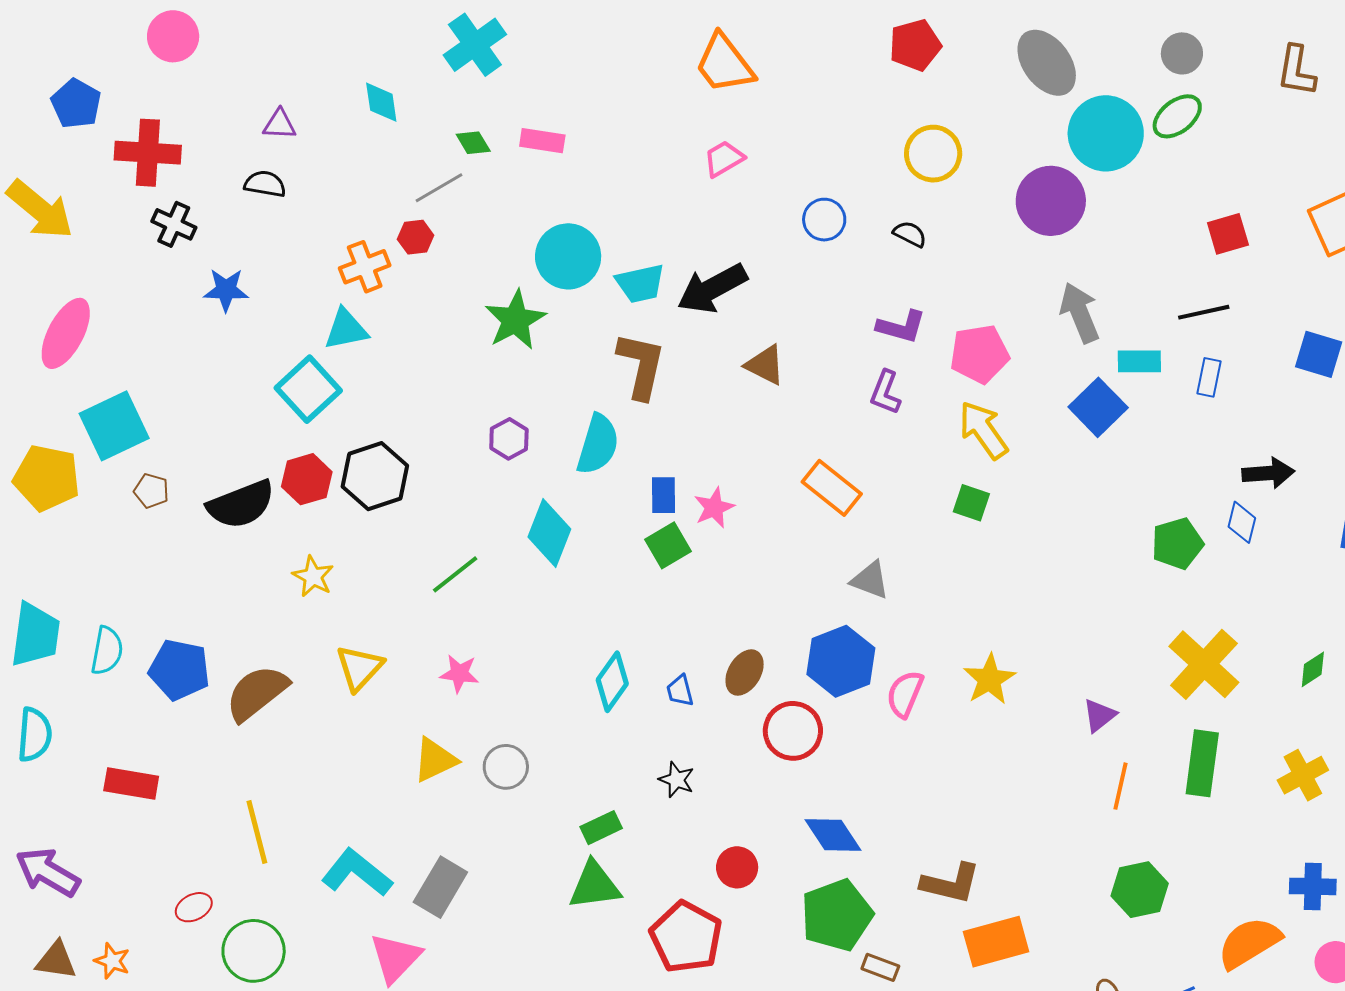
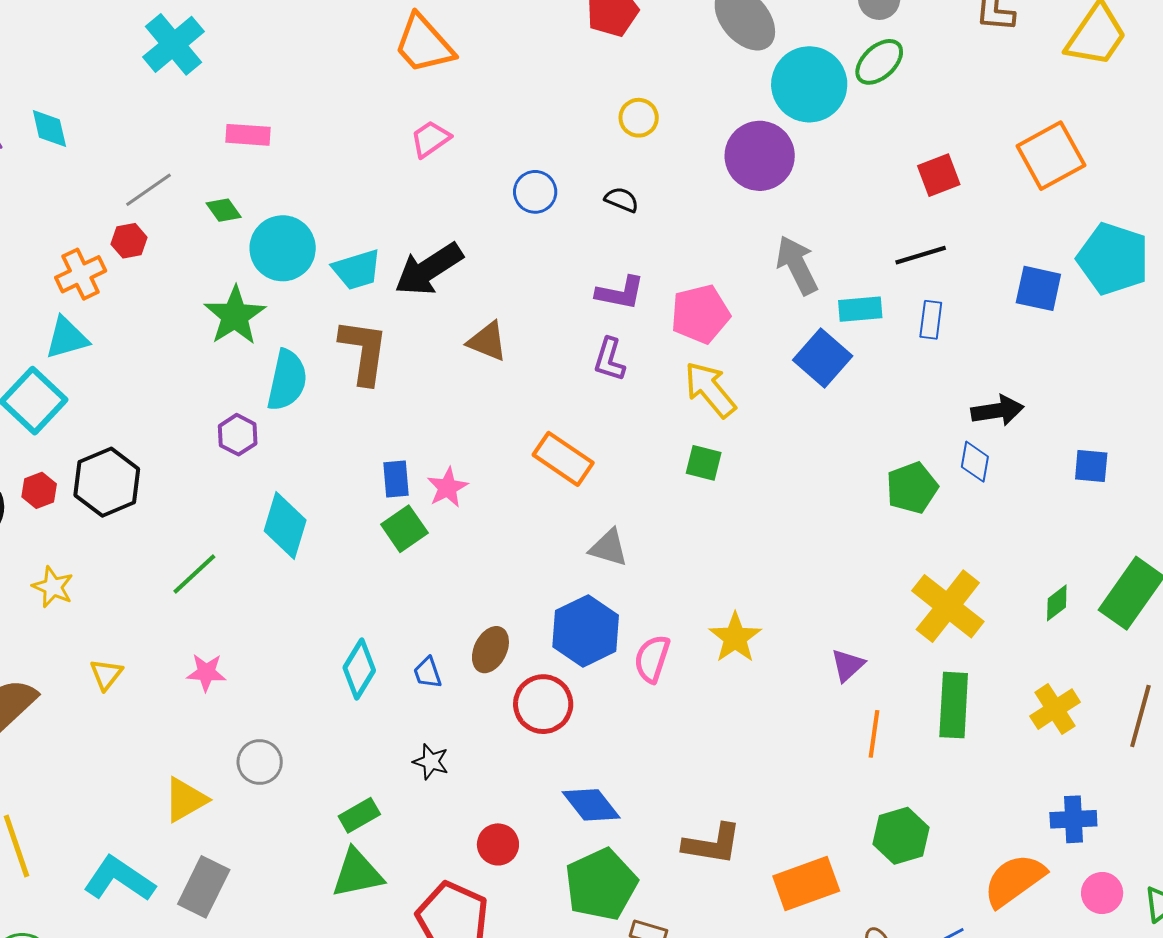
cyan diamond: (381, 102) -> (49, 129), moved
green diamond: (473, 143) -> (224, 210), moved
yellow circle: (933, 154) -> (639, 118), size x0.7
cyan semicircle: (598, 444) -> (287, 380), moved
red hexagon: (307, 479) -> (39, 490), size x0.7
yellow triangle: (359, 668) -> (106, 674), size x0.7
yellow triangle: (435, 760) -> (185, 800), moved
orange rectangle: (996, 942) -> (806, 883), moved

